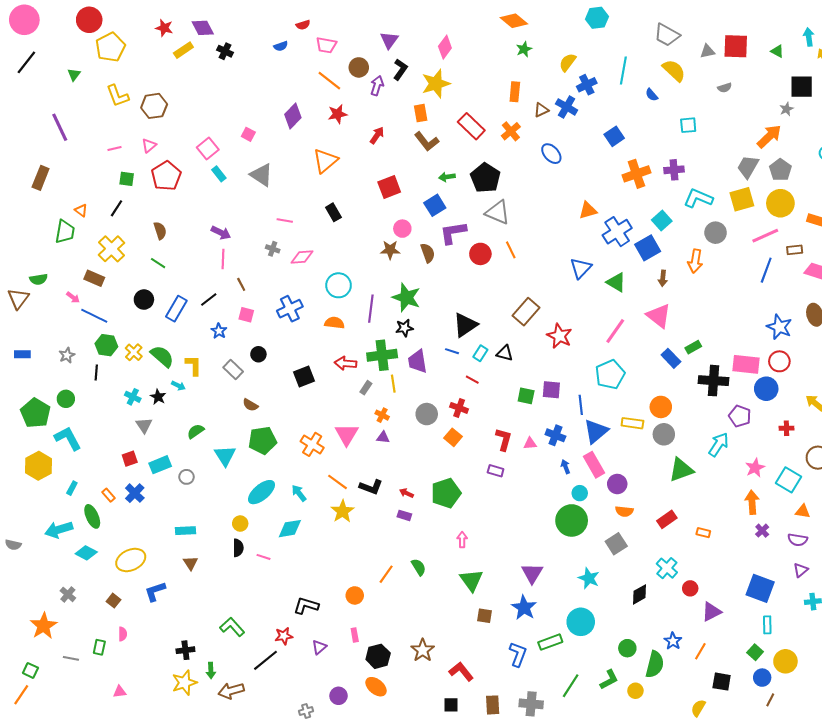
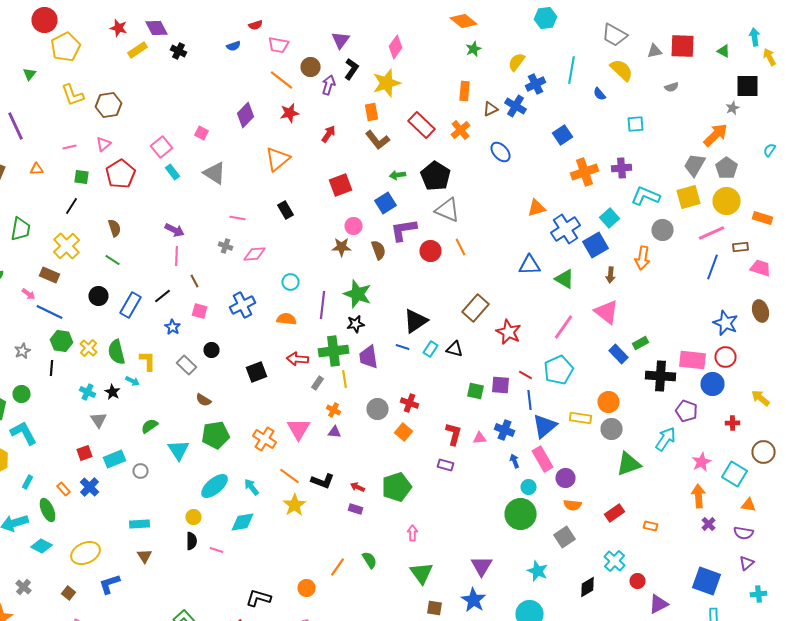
orange triangle: (81, 210) -> (36, 169), moved, turned -40
blue triangle: (581, 268) -> (530, 265), turned 45
cyan circle: (339, 285) -> (290, 282), size x0.7
green semicircle: (162, 356) -> (116, 352), turned -145
red line: (472, 380) -> (526, 375), moved

